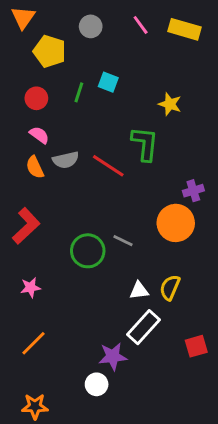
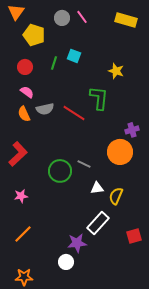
pink line: (141, 25) -> (82, 17), moved
white triangle: (139, 290) -> (97, 188), moved

